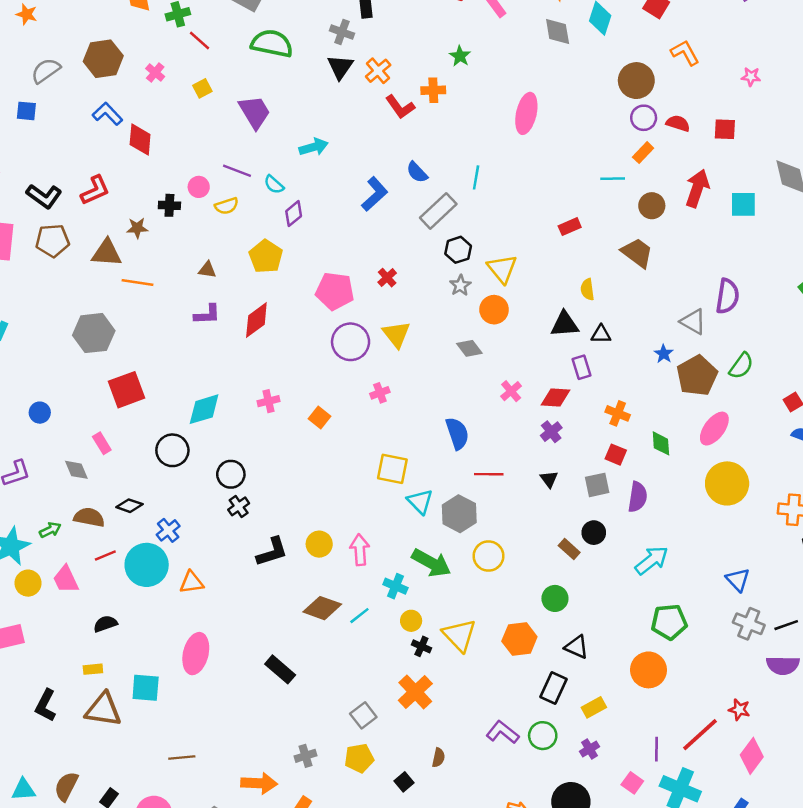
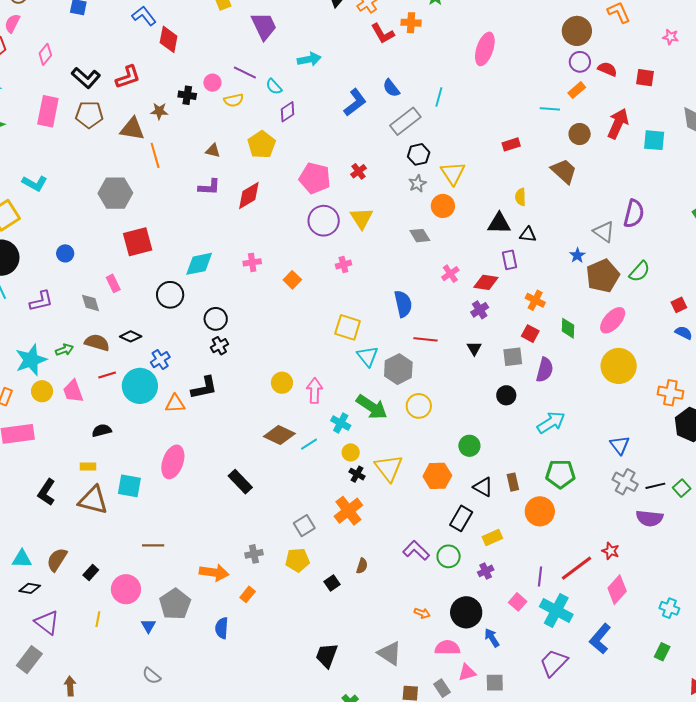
orange line: (137, 282) -> (155, 155), turned 60
brown rectangle: (569, 549) -> (513, 482), moved, turned 30
black L-shape: (272, 552) -> (204, 388), moved

